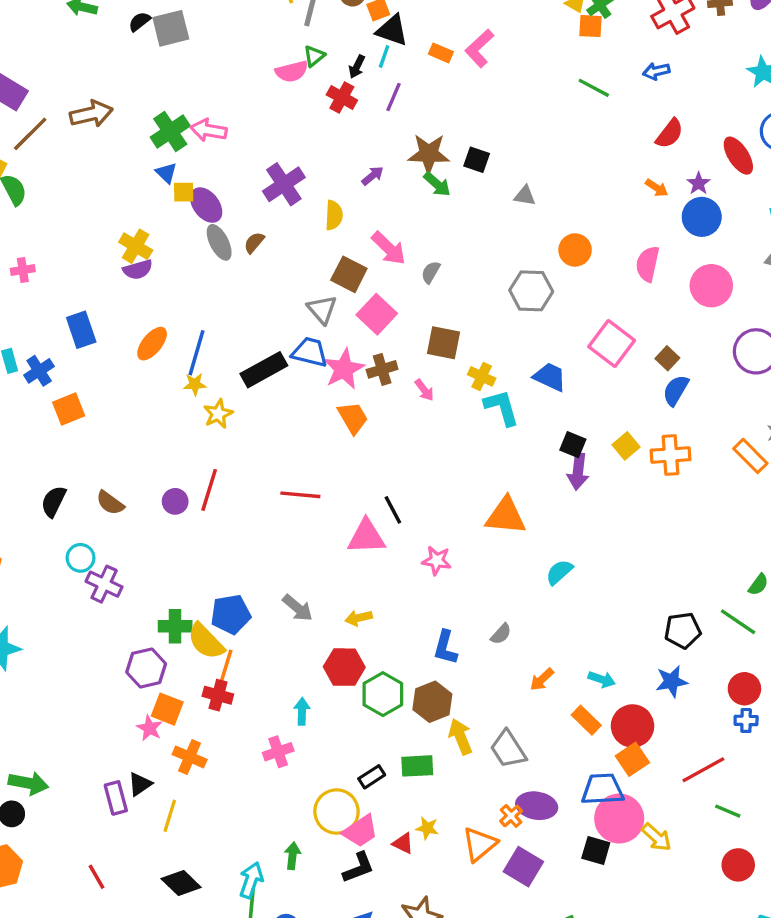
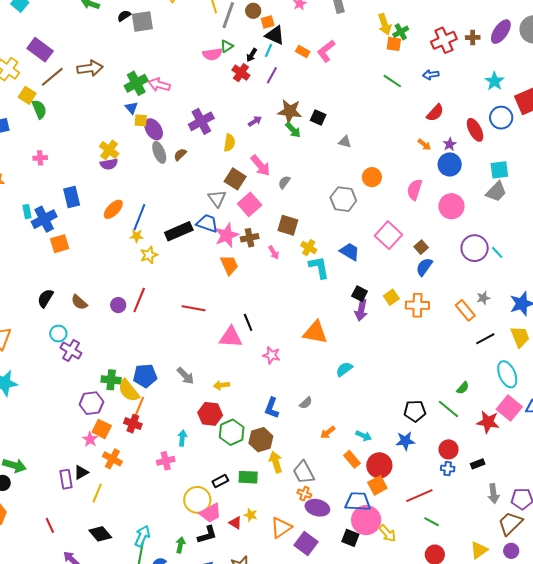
blue cross: (39, 371) -> (44, 219), size x1.4
orange cross: (511, 816) -> (304, 494), moved, turned -32
green arrow: (292, 856) -> (180, 545), moved

